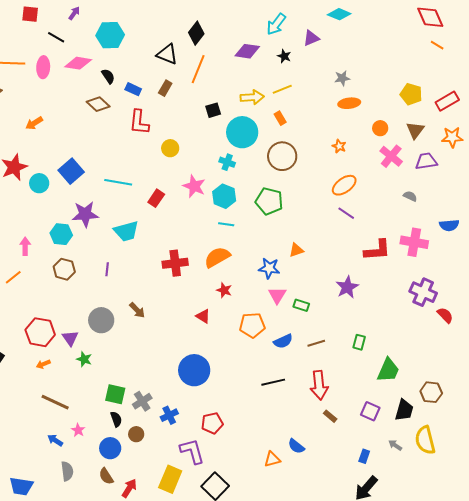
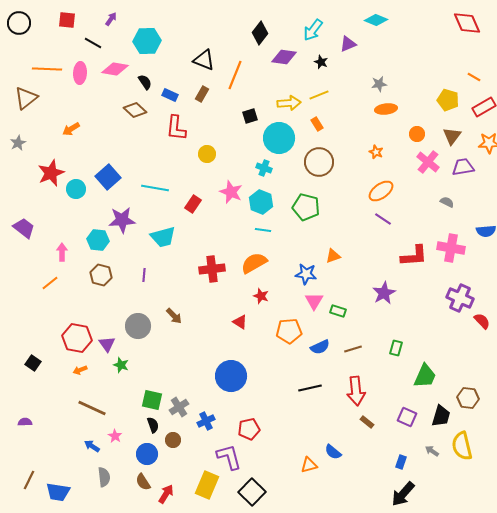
black diamond: (196, 33) -> (260, 33), moved
orange line: (437, 45) -> (474, 77), moved

